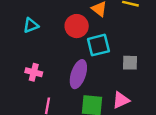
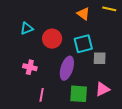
red circle: (77, 26) -> (52, 39), moved
gray square: (130, 63) -> (100, 58), moved

